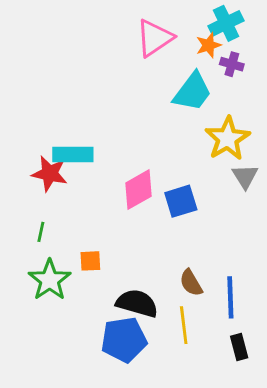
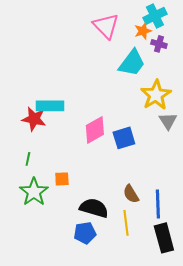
pink triangle: (155, 38) -> (106, 26), turned -40
blue pentagon: (124, 340) -> (85, 233), size x0.7
black rectangle: (239, 347) -> (164, 238), size x1.6

